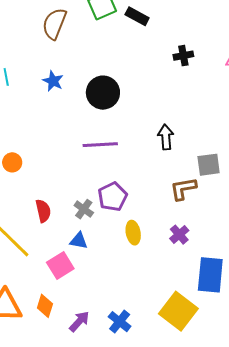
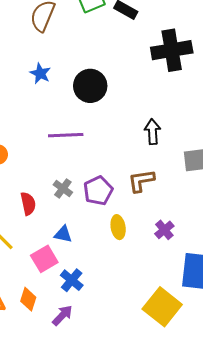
black cross: (183, 56) -> (172, 50), size x2.0
purple line: (100, 145) -> (66, 135), moved
brown L-shape: (183, 189) -> (141, 181), moved
gray cross: (84, 209) -> (63, 188), moved
blue cross: (120, 322) -> (72, 280), moved

